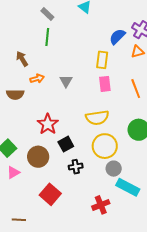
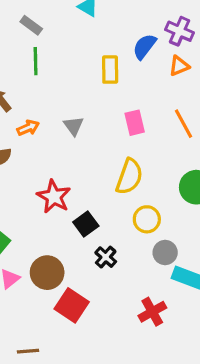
yellow rectangle: (102, 60) -> (110, 70), moved
yellow semicircle: (97, 118) -> (129, 177), turned -55
yellow circle: (105, 146) -> (147, 219), size x0.7
brown circle: (38, 157) -> (47, 273), moved
black cross: (76, 167) -> (106, 257), turned -32

